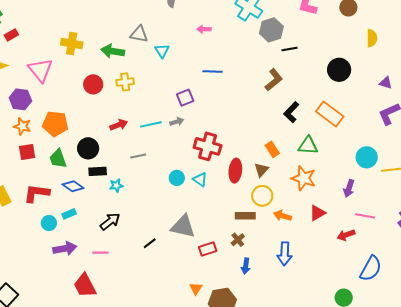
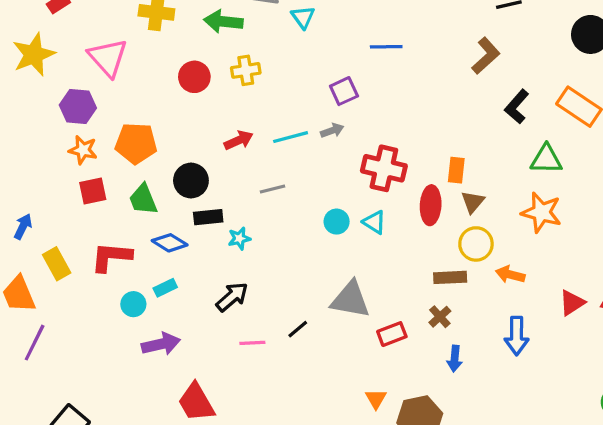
orange rectangle: (272, 149) -> (456, 170), moved, turned 42
red triangle: (317, 213) -> (572, 303), moved
pink line: (100, 253) -> (252, 343), moved

